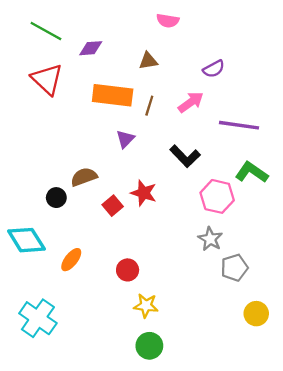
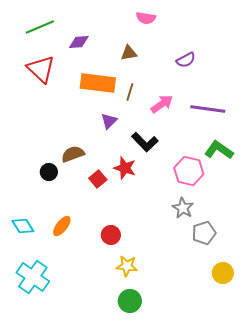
green line: (46, 31) -> (40, 27), turned -52
pink arrow: (191, 102) -> (162, 104), moved
black L-shape: (185, 156) -> (145, 142), moved
cyan diamond: (26, 240) -> (23, 226), moved, size x0.7

